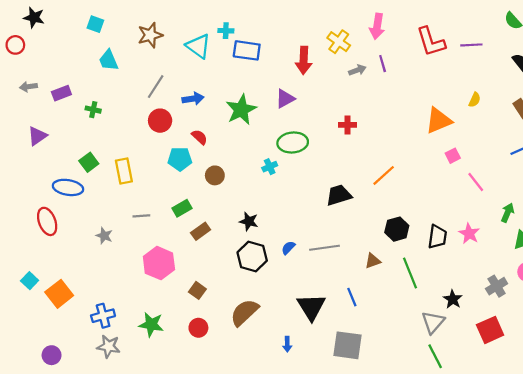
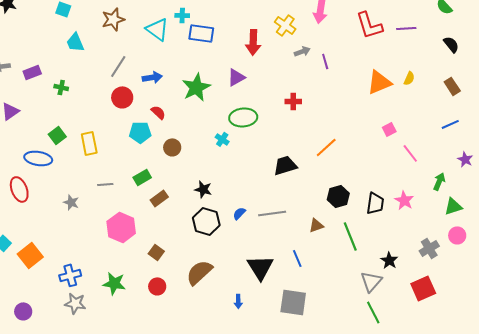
purple line: (383, 64) -> (325, 61), moved
orange triangle: (438, 121) -> (379, 82), moved
cyan cross: (270, 167) -> (222, 139), turned -32

